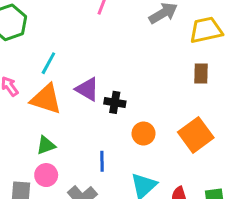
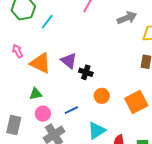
cyan line: (48, 63) -> (47, 22), moved
blue line: (102, 161) -> (71, 110), turned 56
pink circle: (46, 175) -> (43, 114), moved

